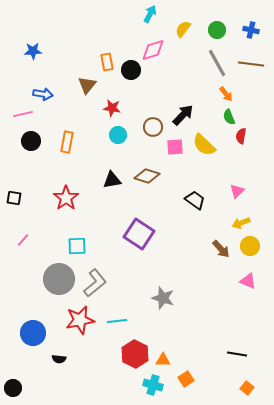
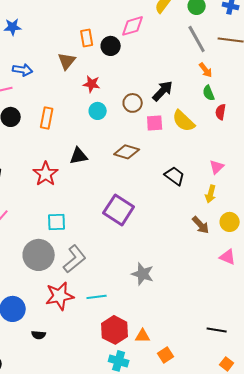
black triangle: (112, 180) -> (79, 156), moved
yellow arrow: (241, 223) -> (211, 194), moved, turned -54
cyan cross: (153, 385) -> (119, 361), moved

